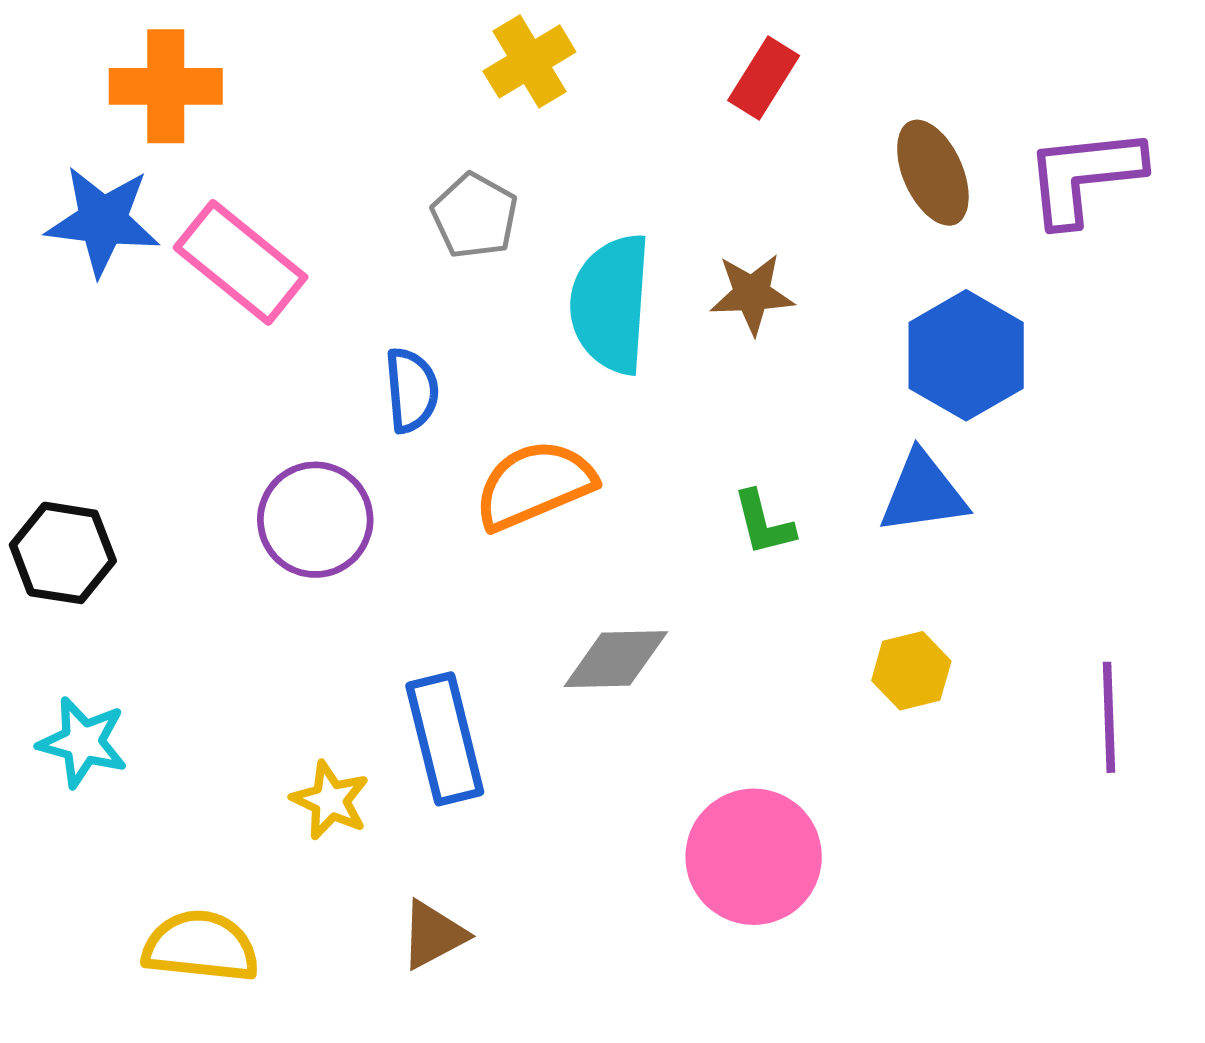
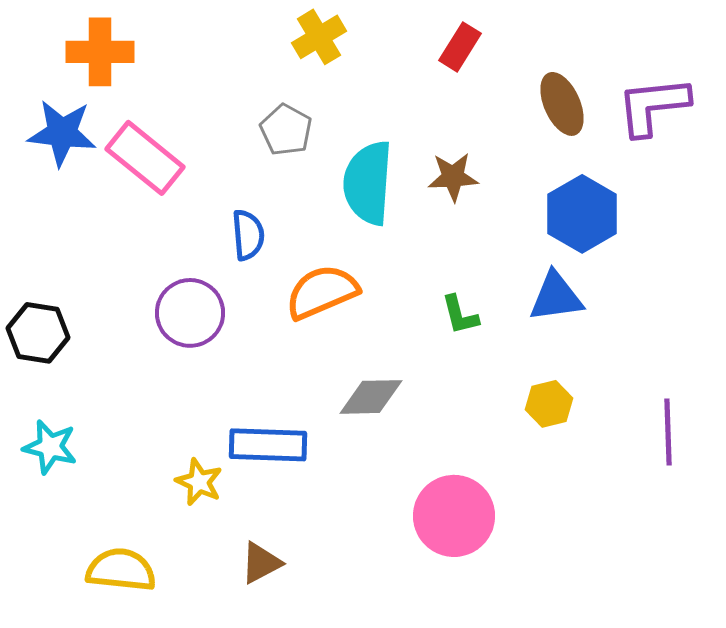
blue rectangle: (445, 739) -> (268, 445), turned -74

